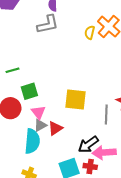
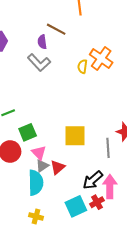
gray L-shape: (48, 24) -> (39, 63), turned 65
pink arrow: (104, 153) -> (110, 187), turned 100
red cross: (90, 166) -> (97, 202), turned -32

